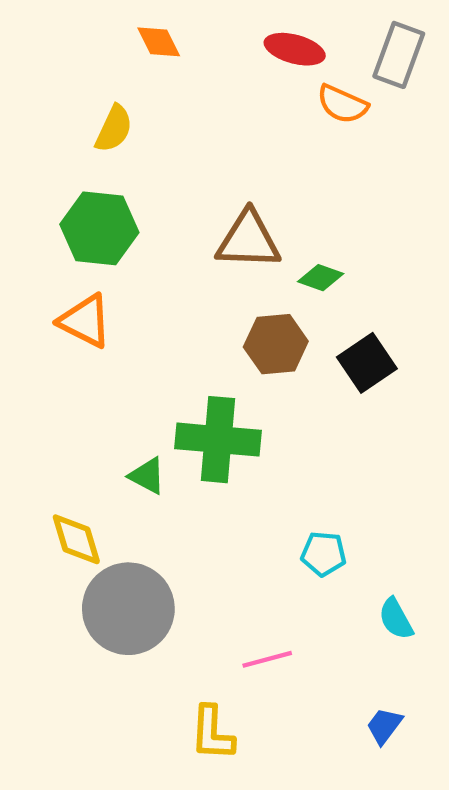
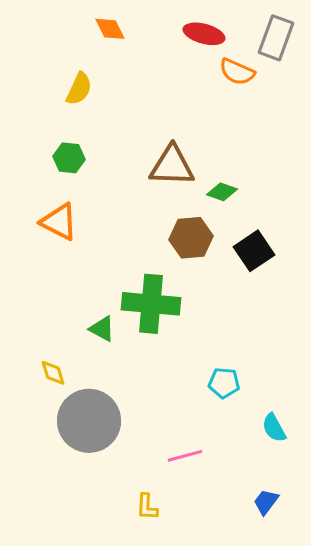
green hexagon: (99, 228) -> (69, 158), size x0.6
yellow diamond: (76, 539) -> (53, 373), size x0.7
yellow L-shape: (212, 733) -> (147, 507), size x0.7

